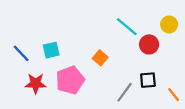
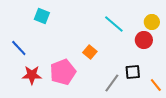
red circle: (149, 44) -> (144, 40), moved
cyan square: (51, 50) -> (42, 16), moved, turned 35

